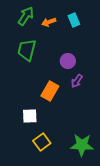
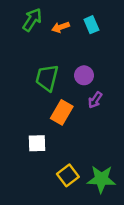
green trapezoid: (27, 50) -> (47, 78), moved
yellow square: (42, 142) -> (68, 175), moved

